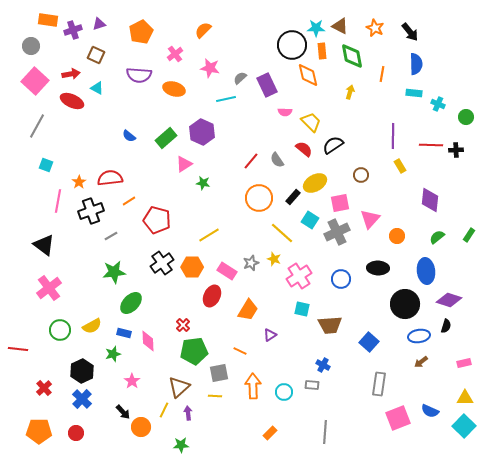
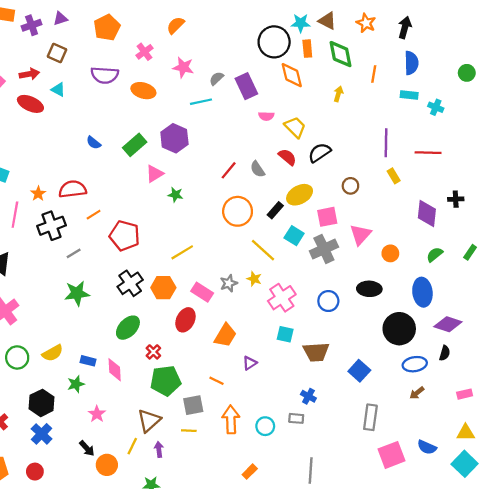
black arrow: (410, 32) -> (405, 27), turned -126
green circle: (466, 117) -> (467, 73), moved
black cross: (456, 150) -> (456, 199), moved
green ellipse: (131, 303) -> (128, 328), moved

